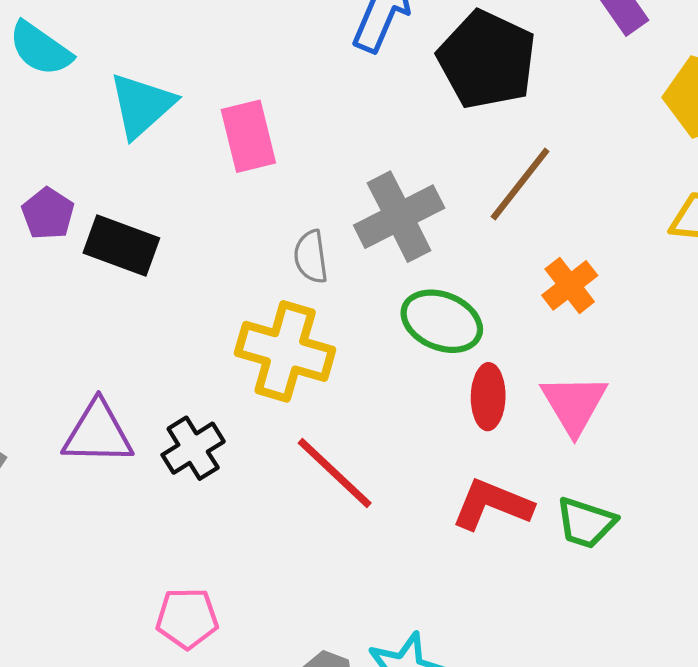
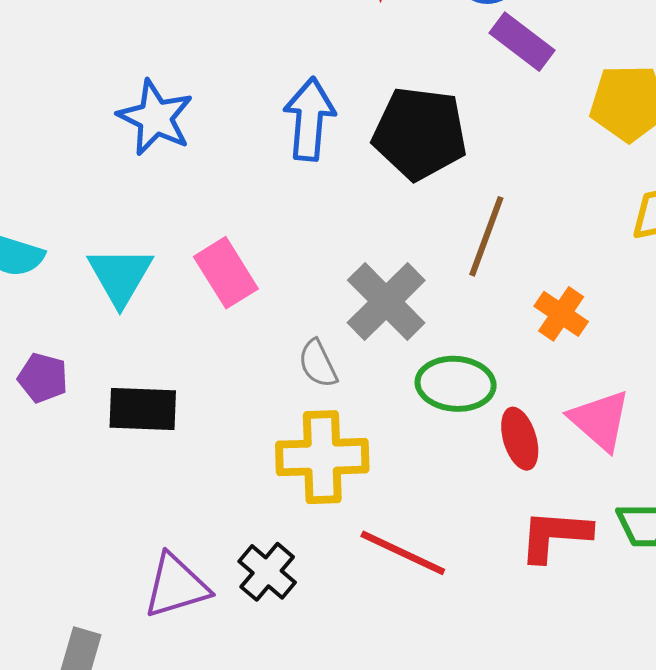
purple pentagon: (48, 214) -> (43, 378), moved

